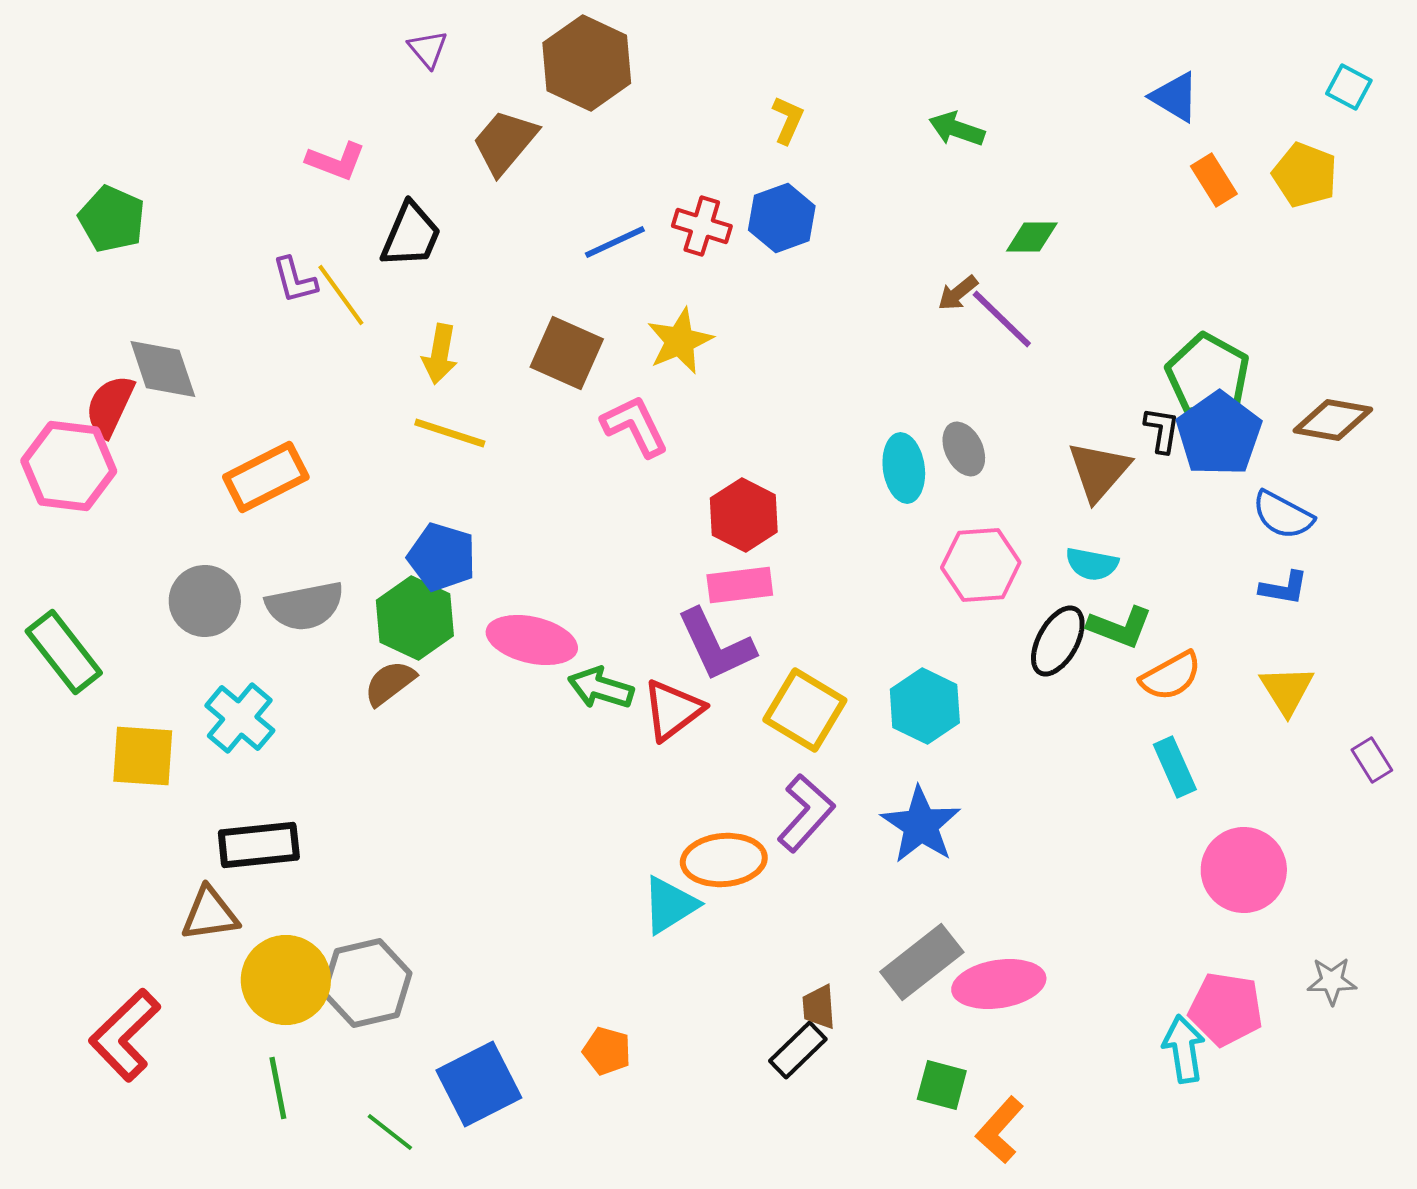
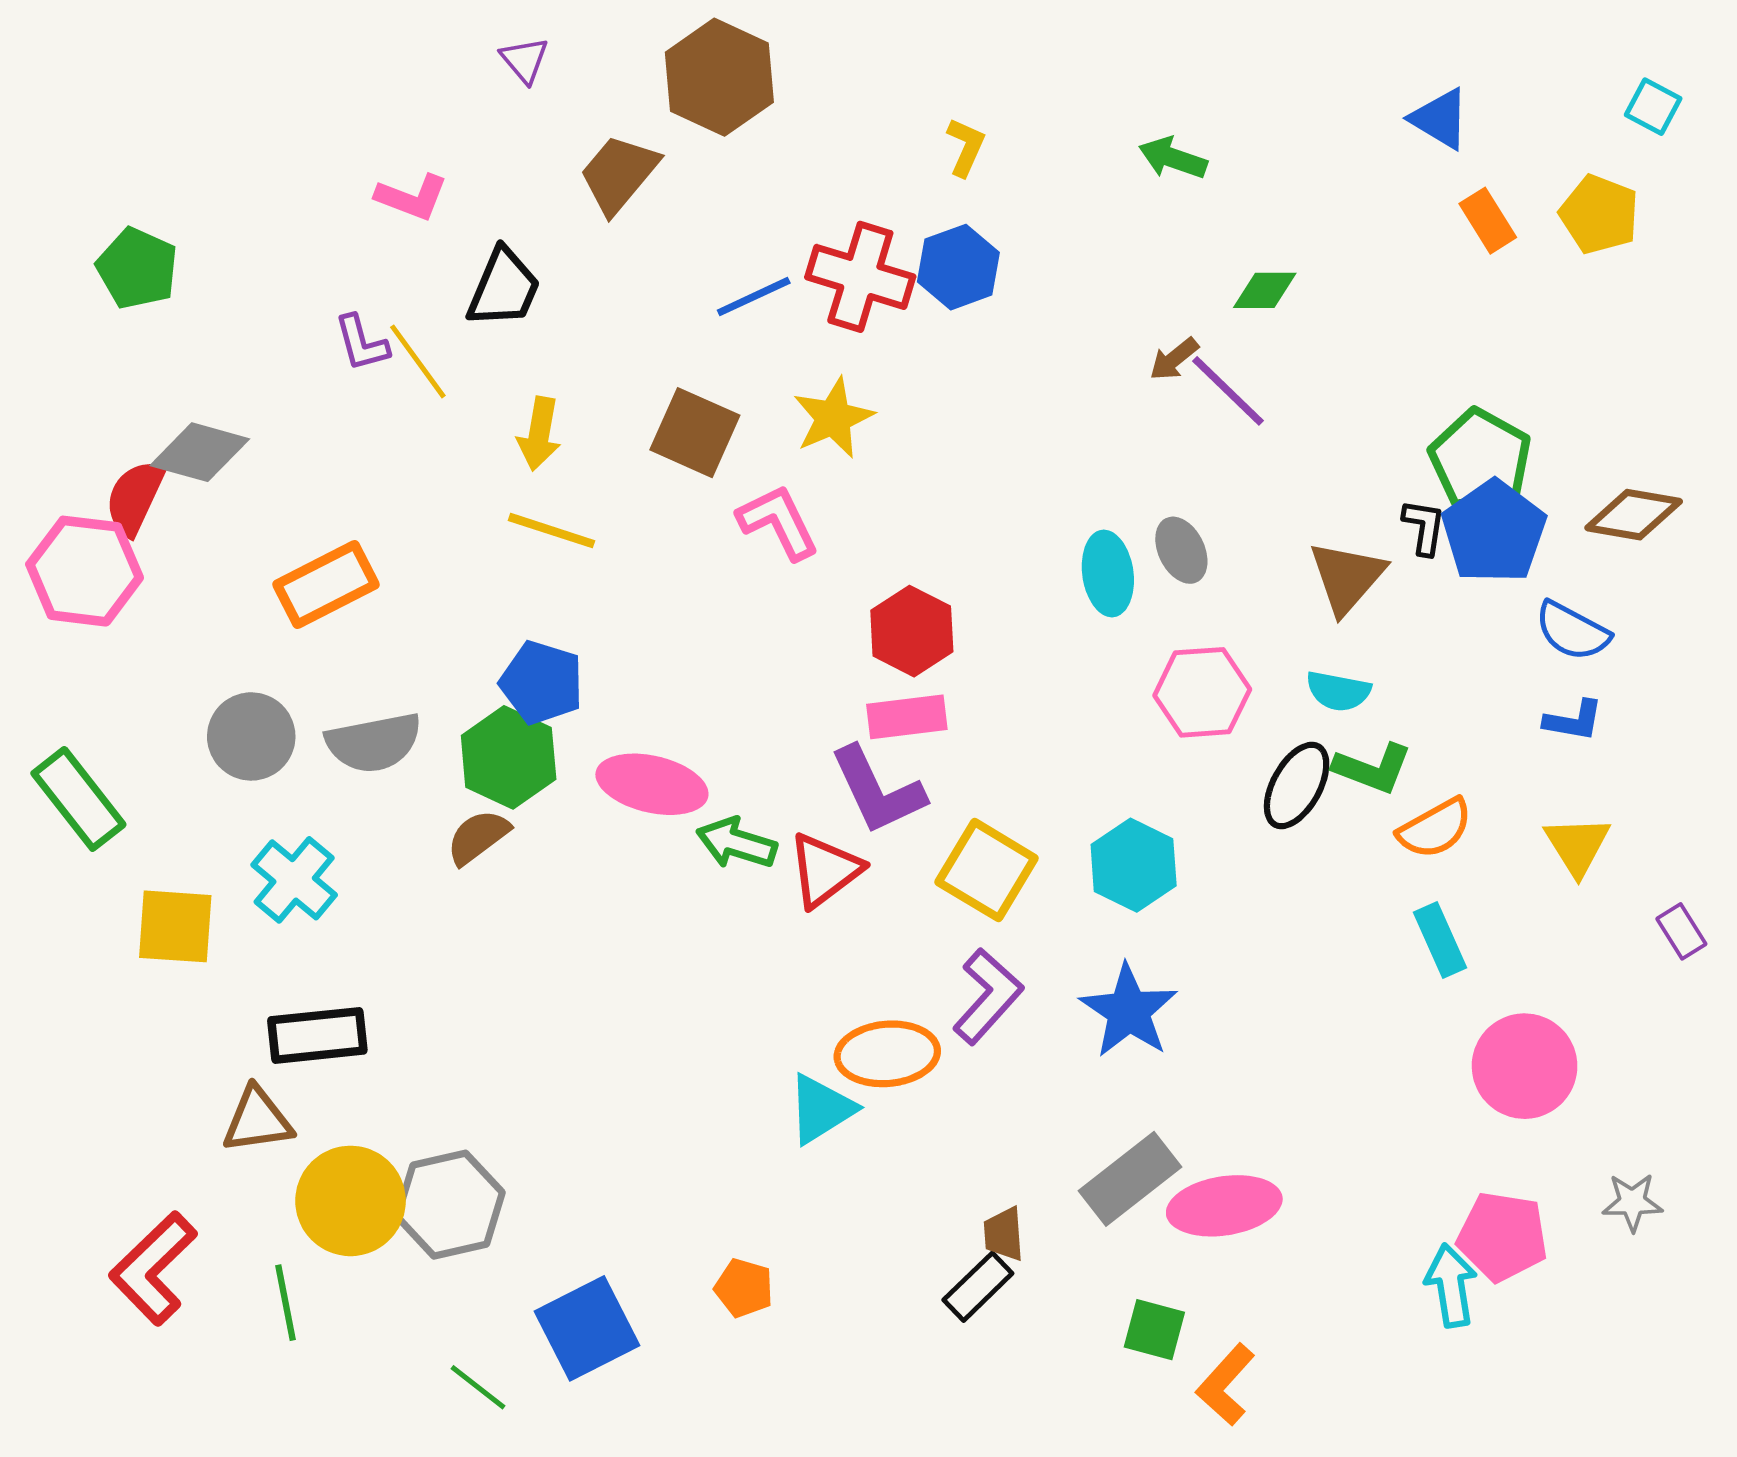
red cross: (702, 226) -> (860, 277), size x1.5
gray diamond: (163, 369) -> (200, 452), turned -56
green line: (278, 1088) -> (286, 1303), moved

